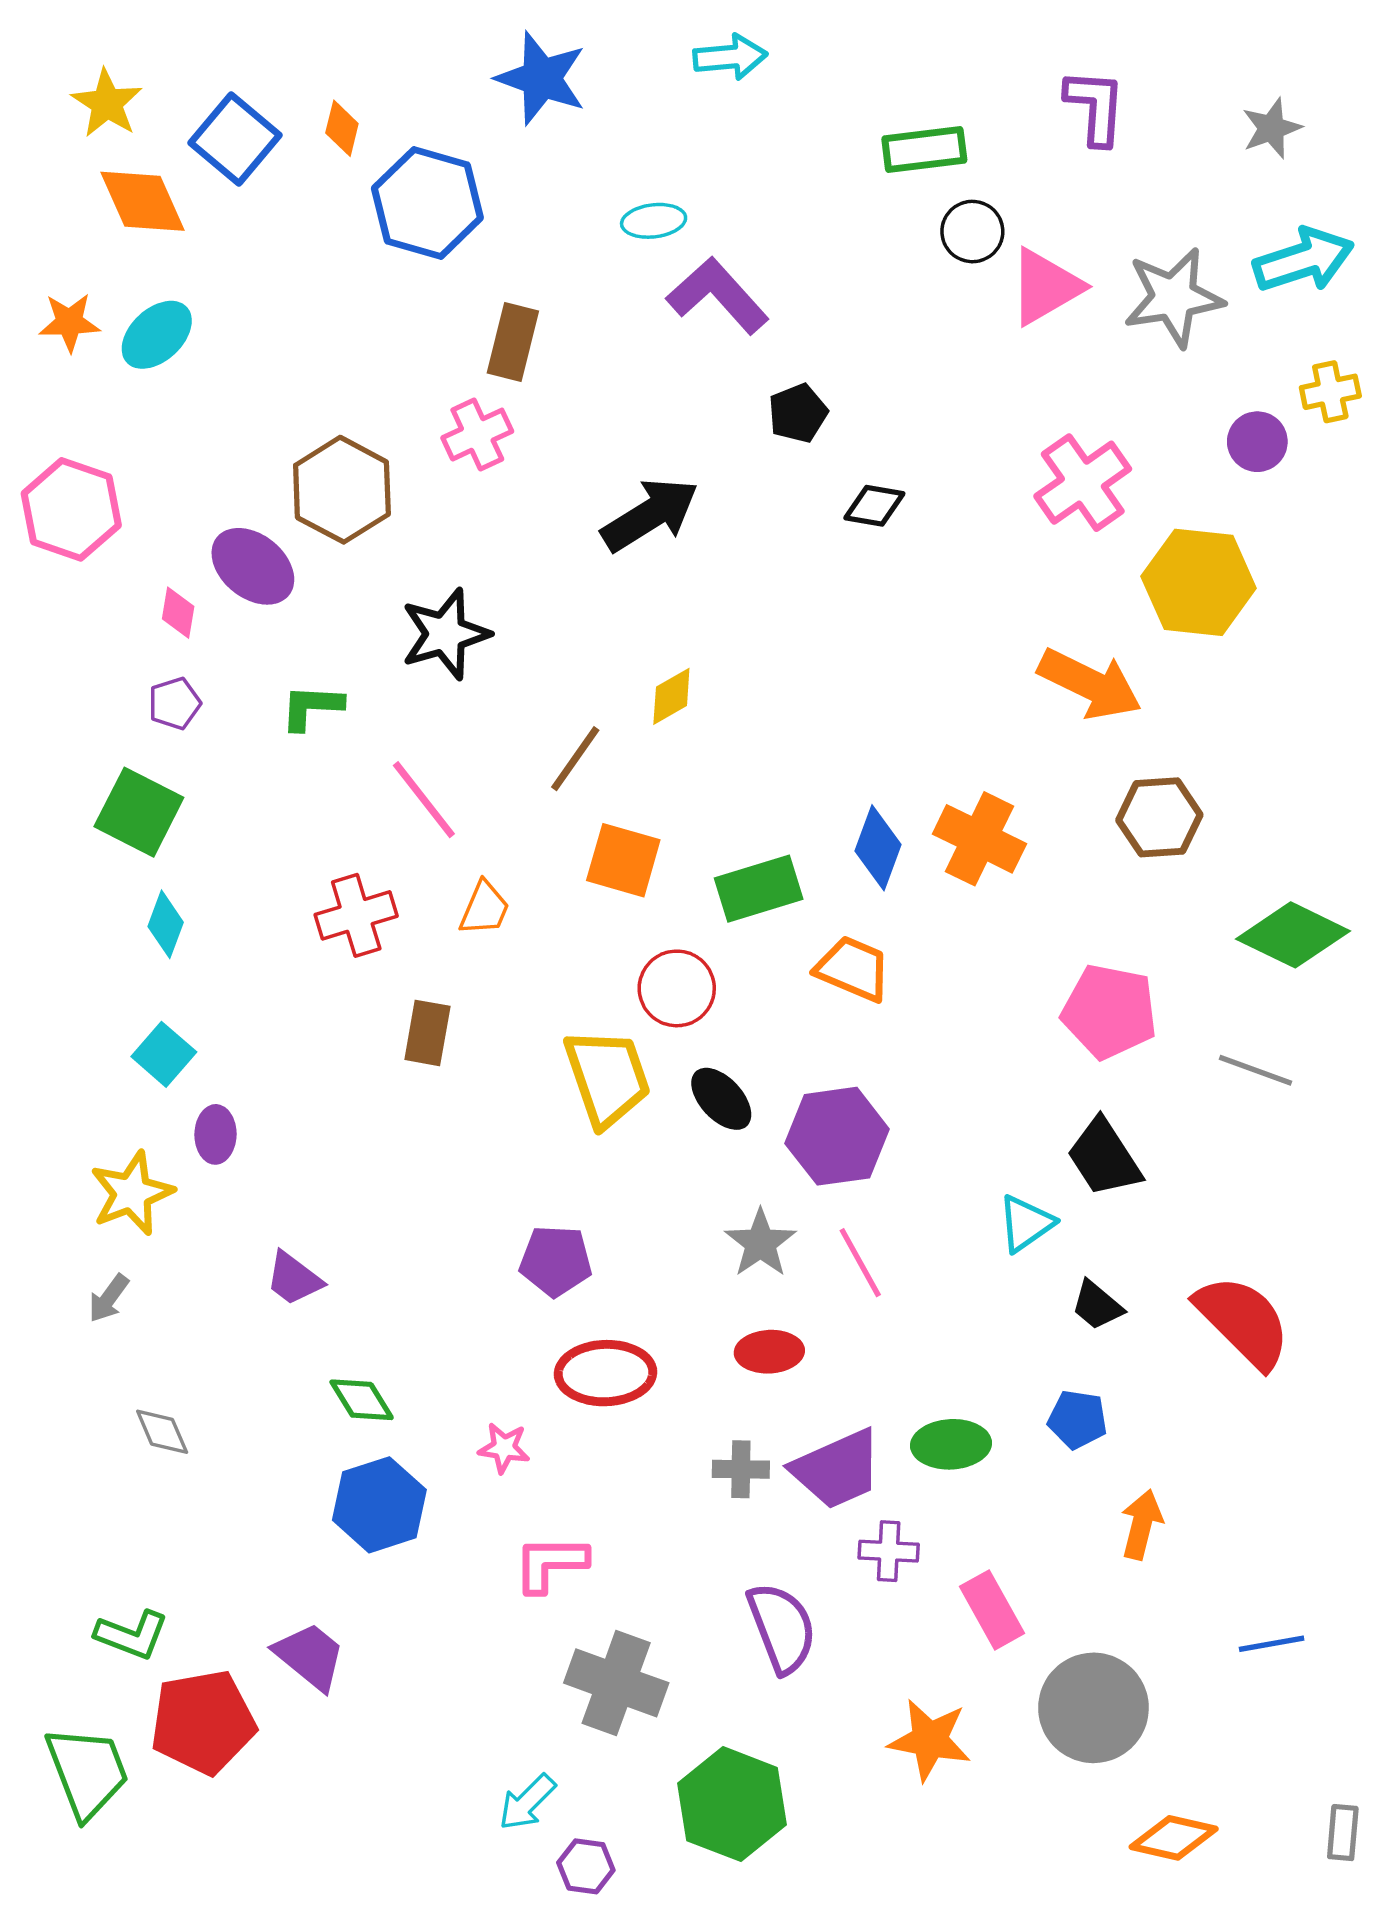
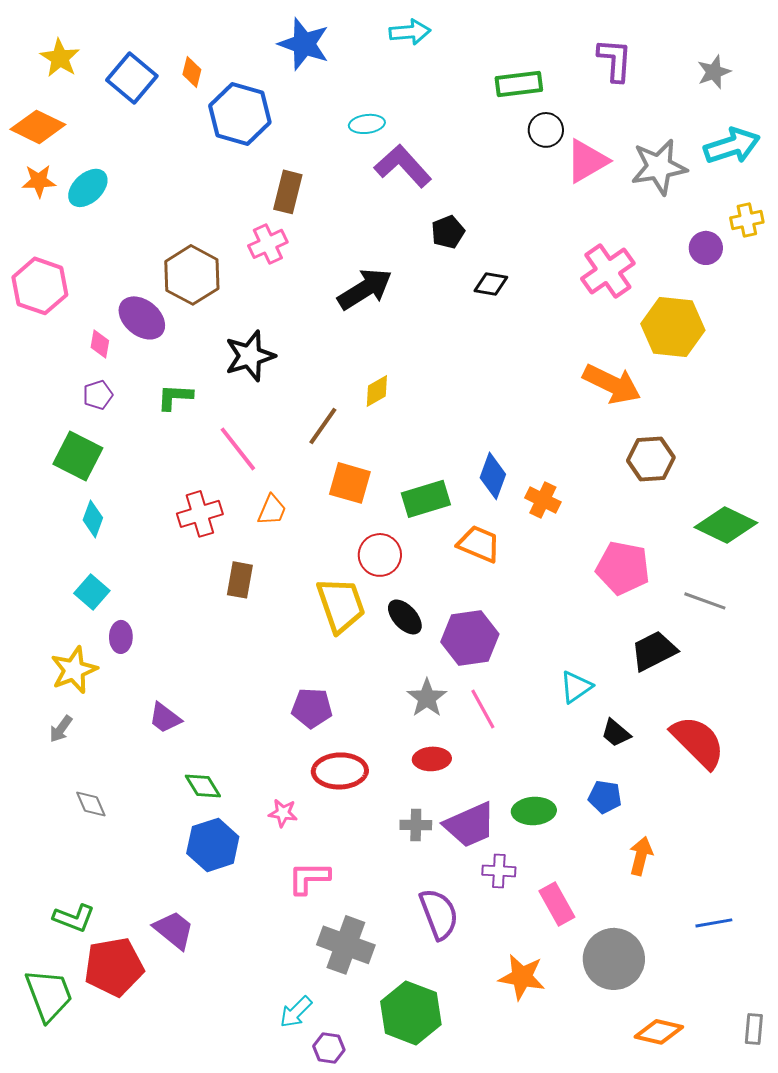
orange diamond: (142, 201) -> (38, 127), moved, turned -40
orange cross: (979, 839) -> (543, 500), moved, size x0.7
black trapezoid: (1104, 1158) -> (654, 651), moved, turned 96

